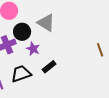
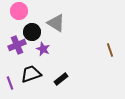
black rectangle: (49, 67) -> (61, 79), moved

